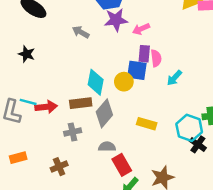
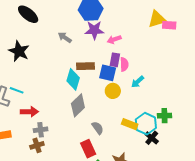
black star: (27, 54) -> (19, 51), size x1.5
yellow circle: (124, 82) -> (113, 91), moved
brown rectangle: (81, 103) -> (85, 66), moved
red arrow: (46, 107) -> (29, 112), moved
yellow rectangle: (147, 124) -> (130, 124), moved
gray cross: (73, 132) -> (41, 130), moved
gray semicircle: (107, 147) -> (98, 128), moved, turned 48

